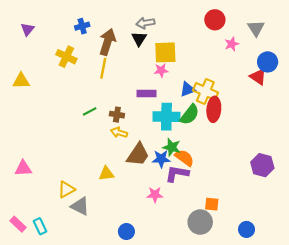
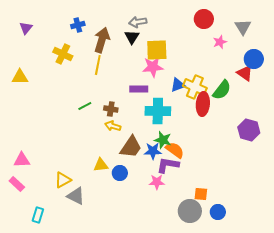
pink star: (161, 70) -> (153, 67), size x1.5
green semicircle: (190, 115) -> (222, 90), moved
purple hexagon: (262, 165) -> (249, 130), moved
pink star: (155, 195) -> (157, 182), moved
pink rectangle: (18, 224) -> (17, 184), moved
cyan rectangle: (40, 226) -> (38, 215), turned 42
blue circle: (247, 229) -> (218, 212), moved
blue circle: (126, 232) -> (120, 173), moved

